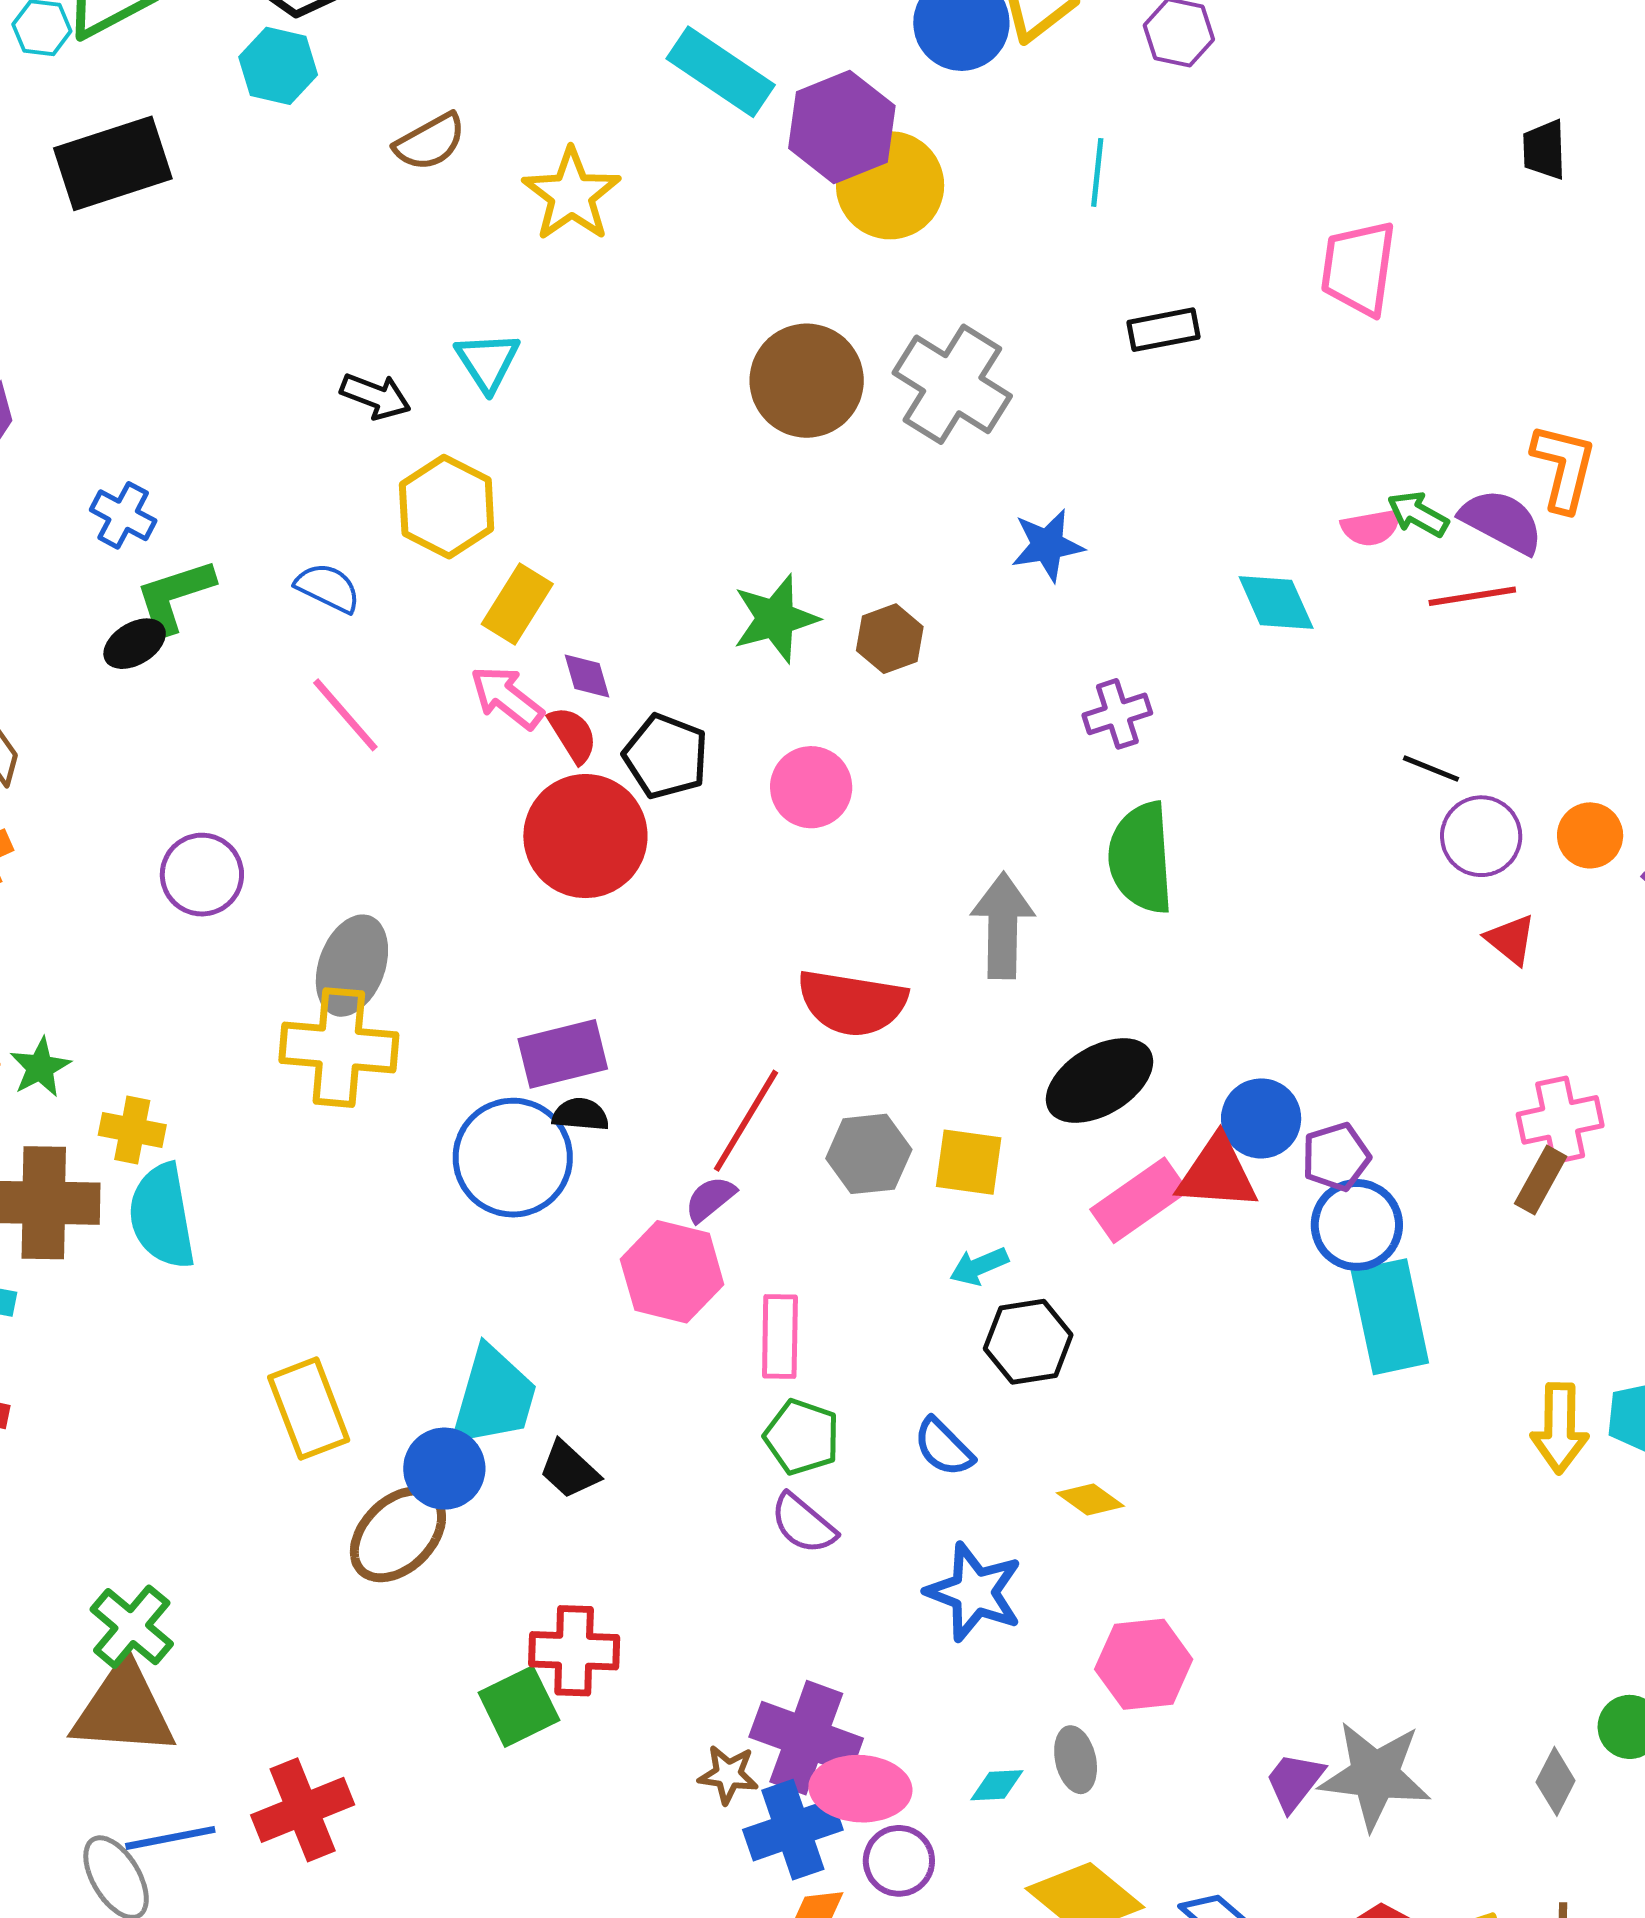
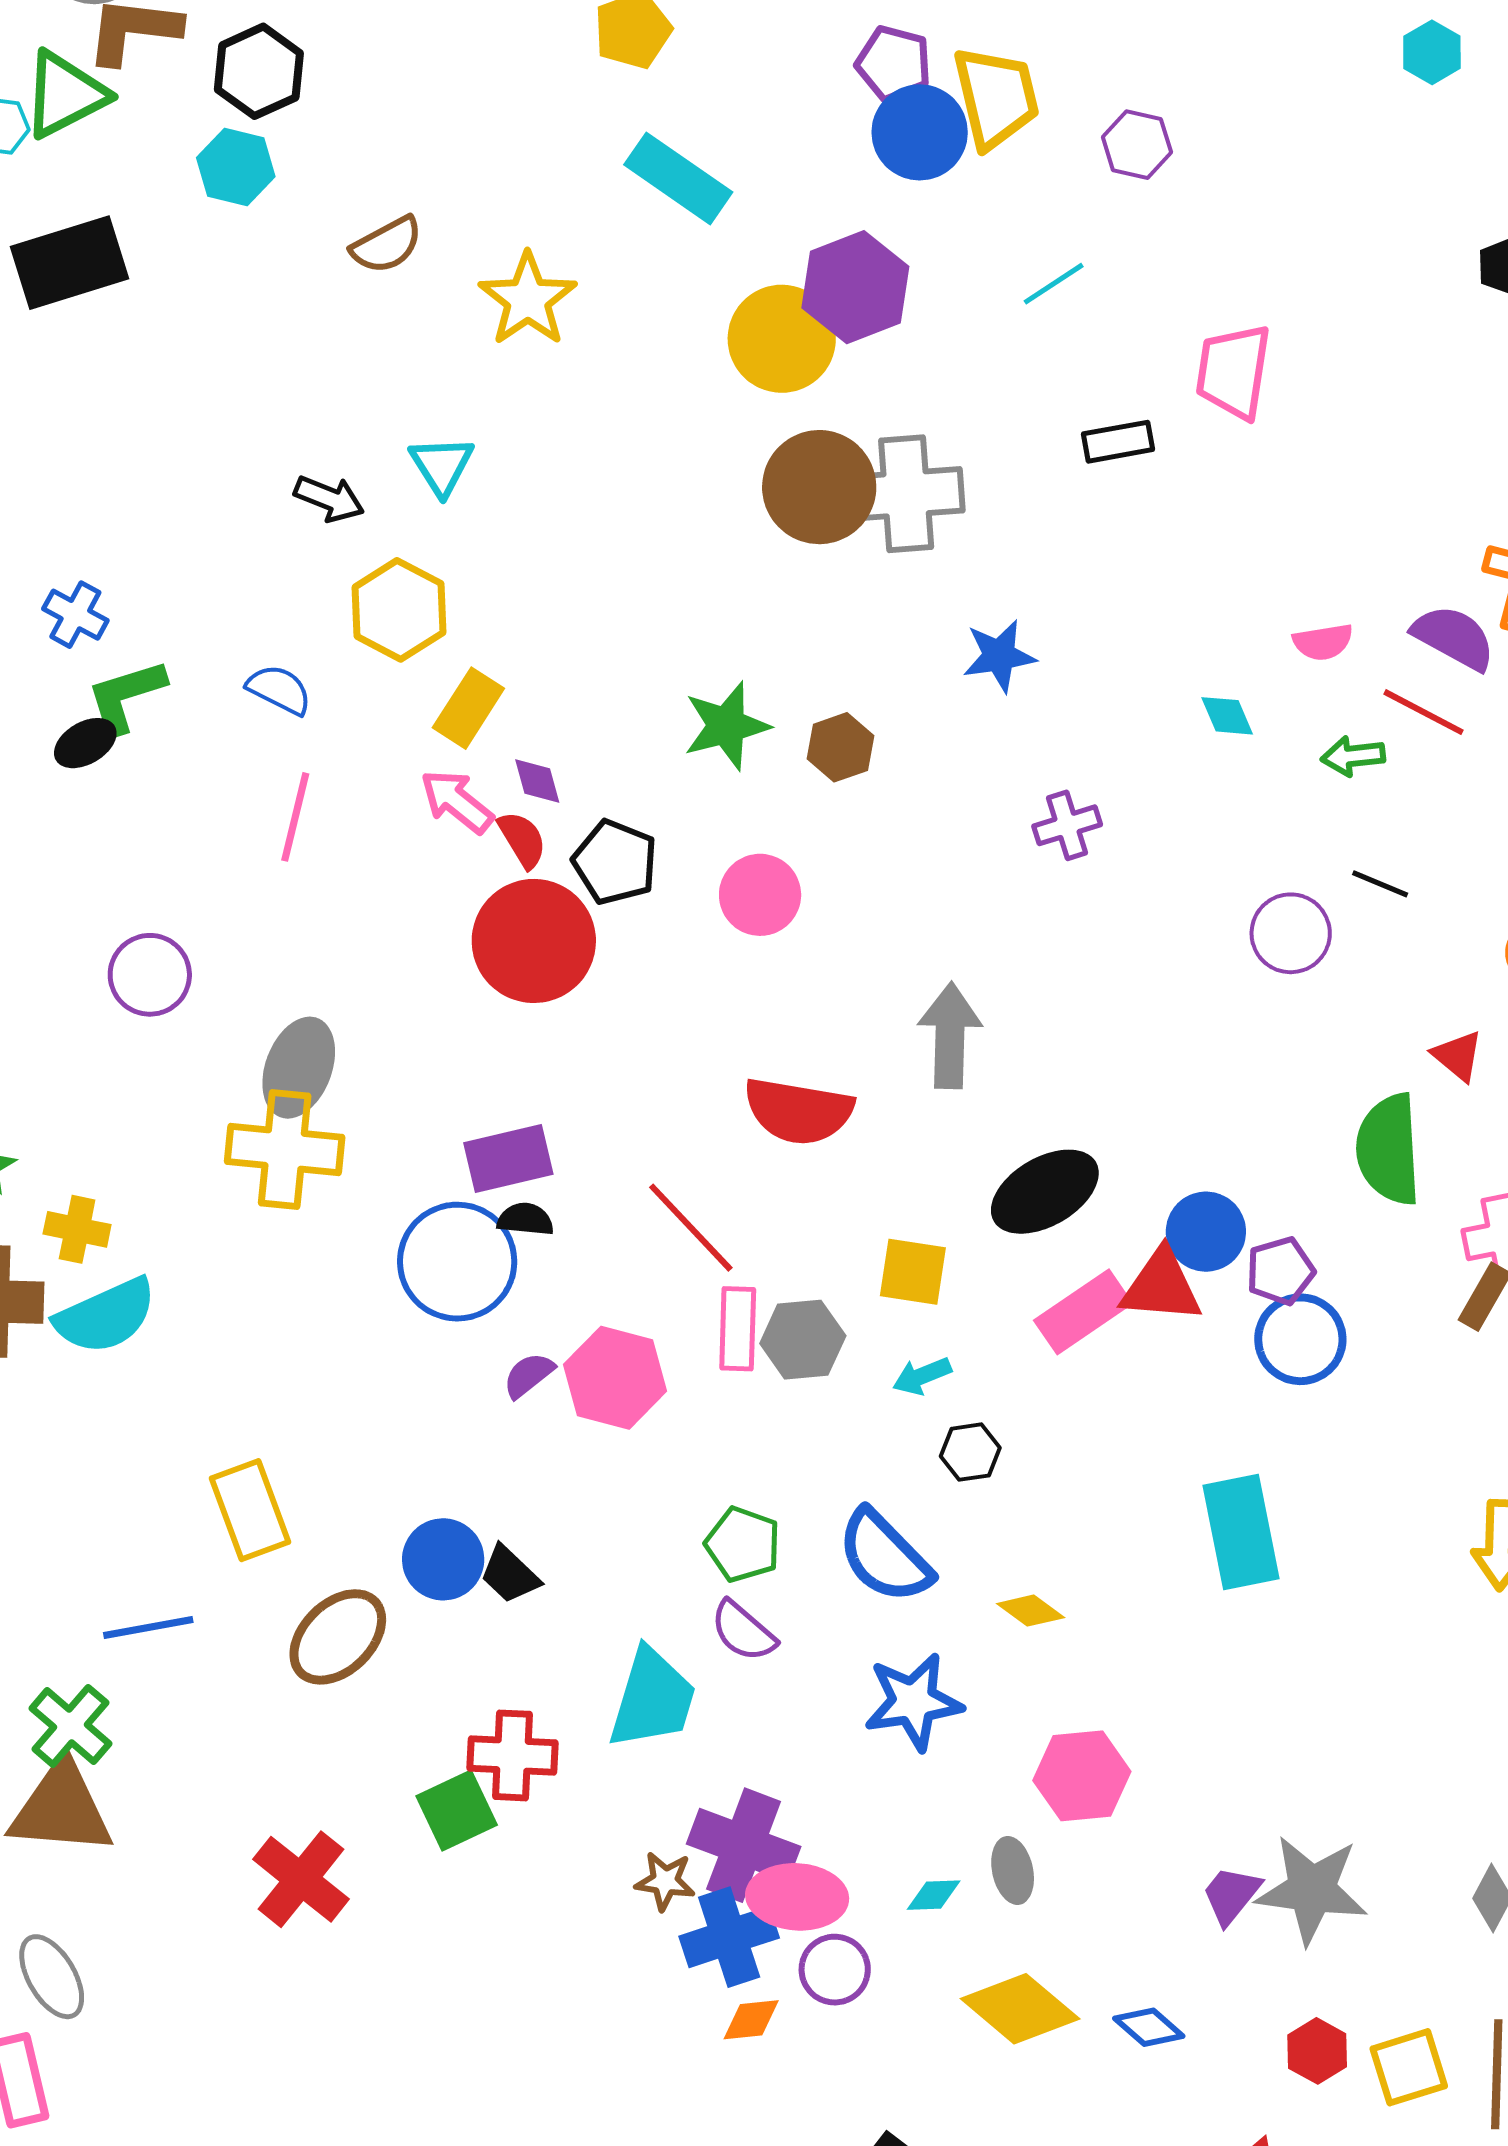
purple hexagon: (842, 127) -> (855, 287), moved
cyan line: (1097, 172) -> (1054, 284), turned 50
yellow circle: (890, 185) -> (782, 339), moved
pink trapezoid: (1358, 268) -> (1233, 372), moved
brown circle: (807, 381) -> (819, 487), moved
gray cross: (952, 384) -> (906, 494), turned -37
green arrow: (1418, 514) -> (1353, 756), moved, turned -36
red line: (1472, 596) -> (1423, 712), turned 36
cyan diamond: (1276, 602) -> (1227, 716), size x0.7
pink line: (345, 715) -> (295, 817), turned 54
purple circle: (1481, 836) -> (1291, 933), moved
green semicircle: (1141, 858) -> (1389, 1149), moved
red line: (746, 1121) -> (691, 1228), turned -75
gray hexagon: (869, 1154) -> (803, 1340), moved
purple semicircle: (710, 1199) -> (529, 1375), moved
cyan semicircle: (162, 1216) -> (106, 1316), turned -105
cyan rectangle: (1390, 1317) -> (1241, 1532), moved
pink rectangle: (780, 1336) -> (738, 1329), moved
black hexagon: (1028, 1342) -> (970, 1452), size x0.7
cyan trapezoid: (493, 1397) -> (652, 1699), moved
blue semicircle: (944, 1447) -> (884, 1556), size x1.6
blue circle: (444, 1469) -> (443, 1559), moved
blue star: (974, 1592) -> (913, 1702), turned -30
red cross: (303, 1810) -> (301, 1879), moved, turned -30
blue line: (170, 1838) -> (148, 1628), moved

